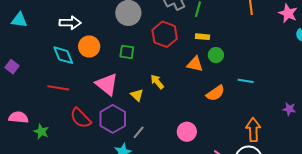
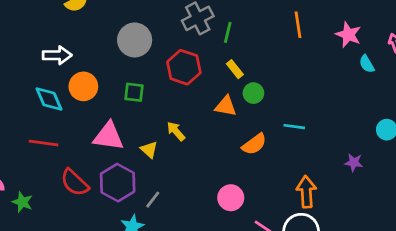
yellow rectangle: (203, 37) -> (235, 69), turned 48
pink triangle: (107, 84) -> (108, 136), turned -30
pink circle: (187, 132) -> (231, 198), moved

